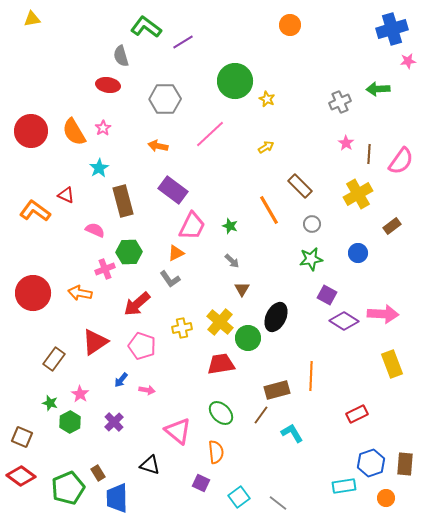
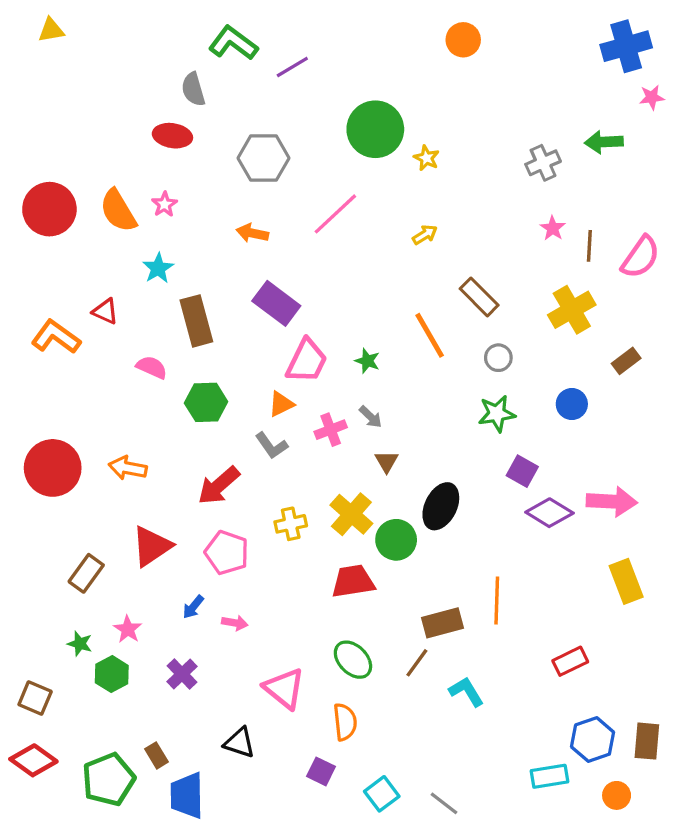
pink cross: (105, 269) -> (331, 430), moved

